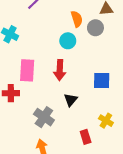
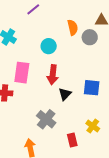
cyan circle: (68, 41) -> (49, 46), moved
black triangle: (71, 100) -> (65, 94), moved
gray cross: (44, 117) -> (46, 119), moved

